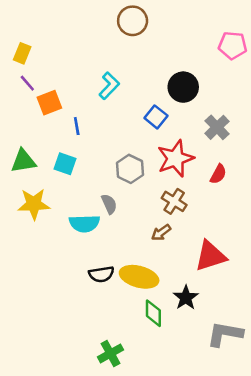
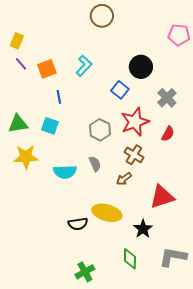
orange square: (49, 103) -> (47, 69), moved
gray semicircle: (109, 204) -> (95, 164), moved
black semicircle: (101, 274) -> (78, 224), moved
green diamond: (153, 313) -> (130, 259), moved

